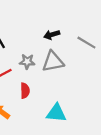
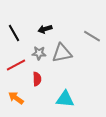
black arrow: (52, 35) -> (45, 29), moved

